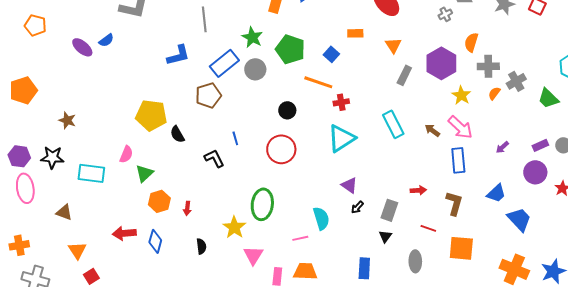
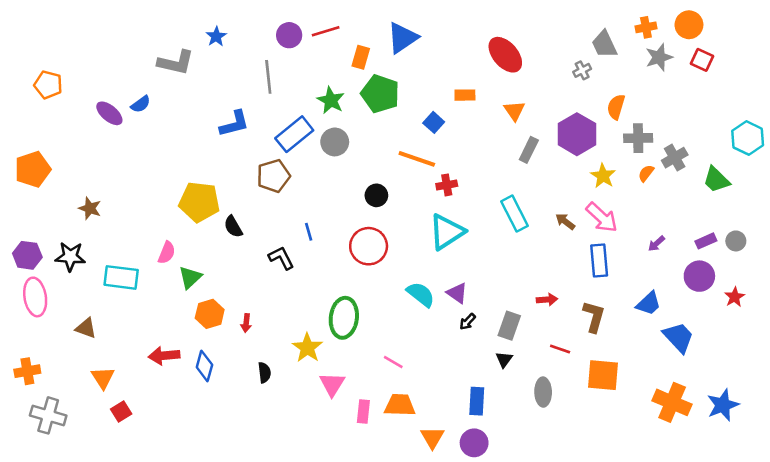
green pentagon: (290, 49) -> (380, 94), moved
cyan semicircle: (321, 218) -> (421, 294), moved, turned -35
pink line: (300, 238) -> (393, 362), turned 42

